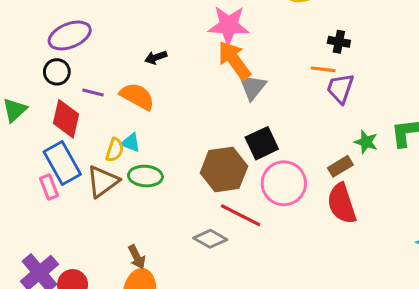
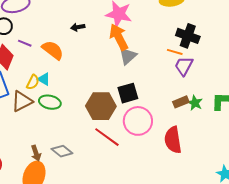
black cross: (339, 42) -> (188, 36), size x1.6
black arrow: (156, 57) -> (78, 27), moved
brown rectangle: (340, 166) -> (181, 102), moved
gray diamond: (210, 239) -> (62, 151), moved

